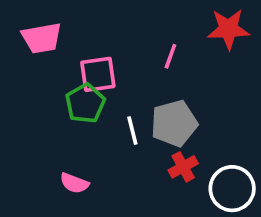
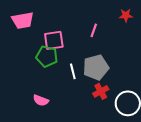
red star: (228, 29) -> (126, 15), size x0.6
green pentagon: (85, 103) -> (47, 56), turned -30

